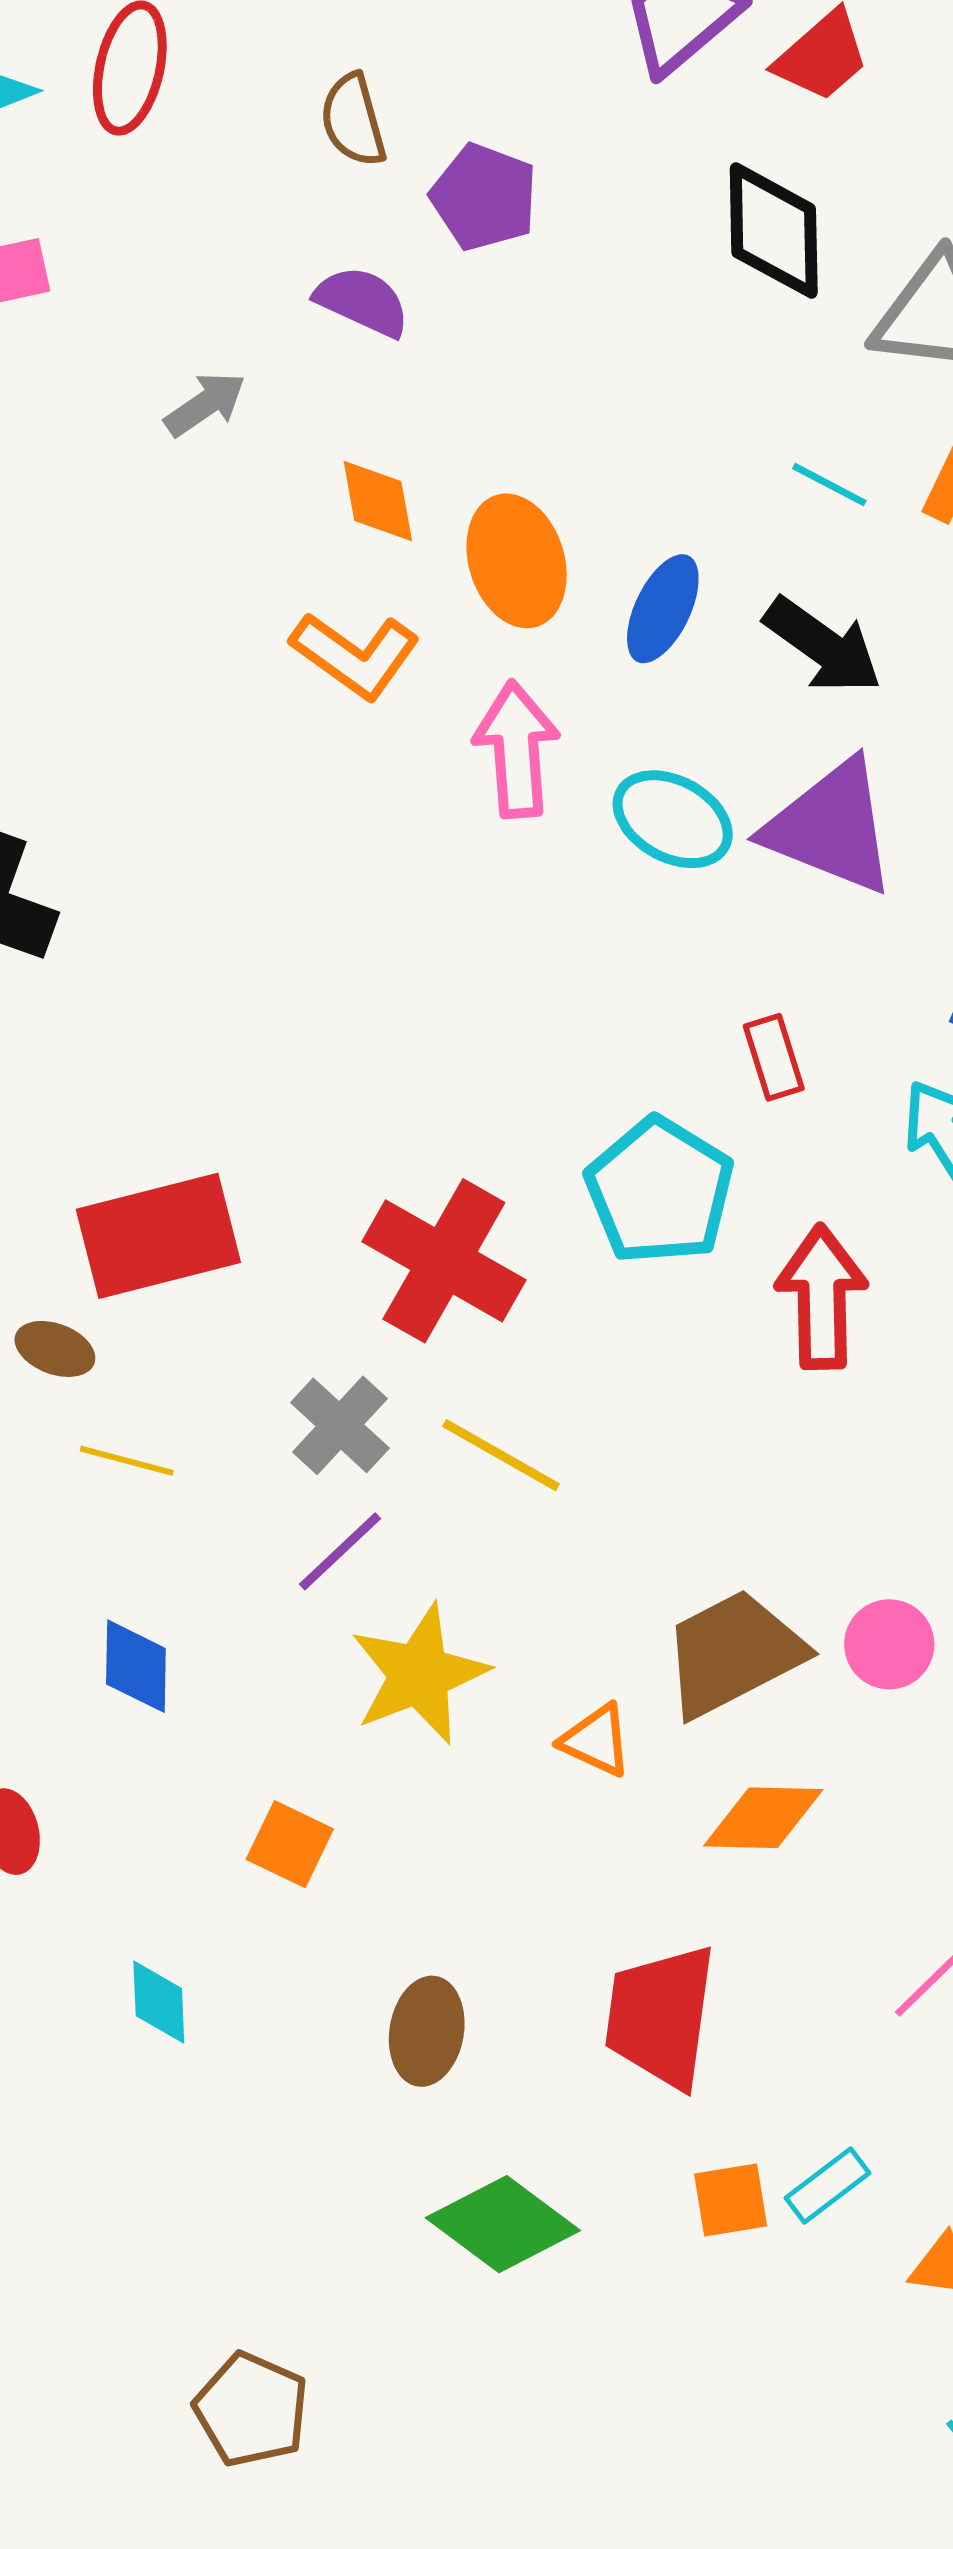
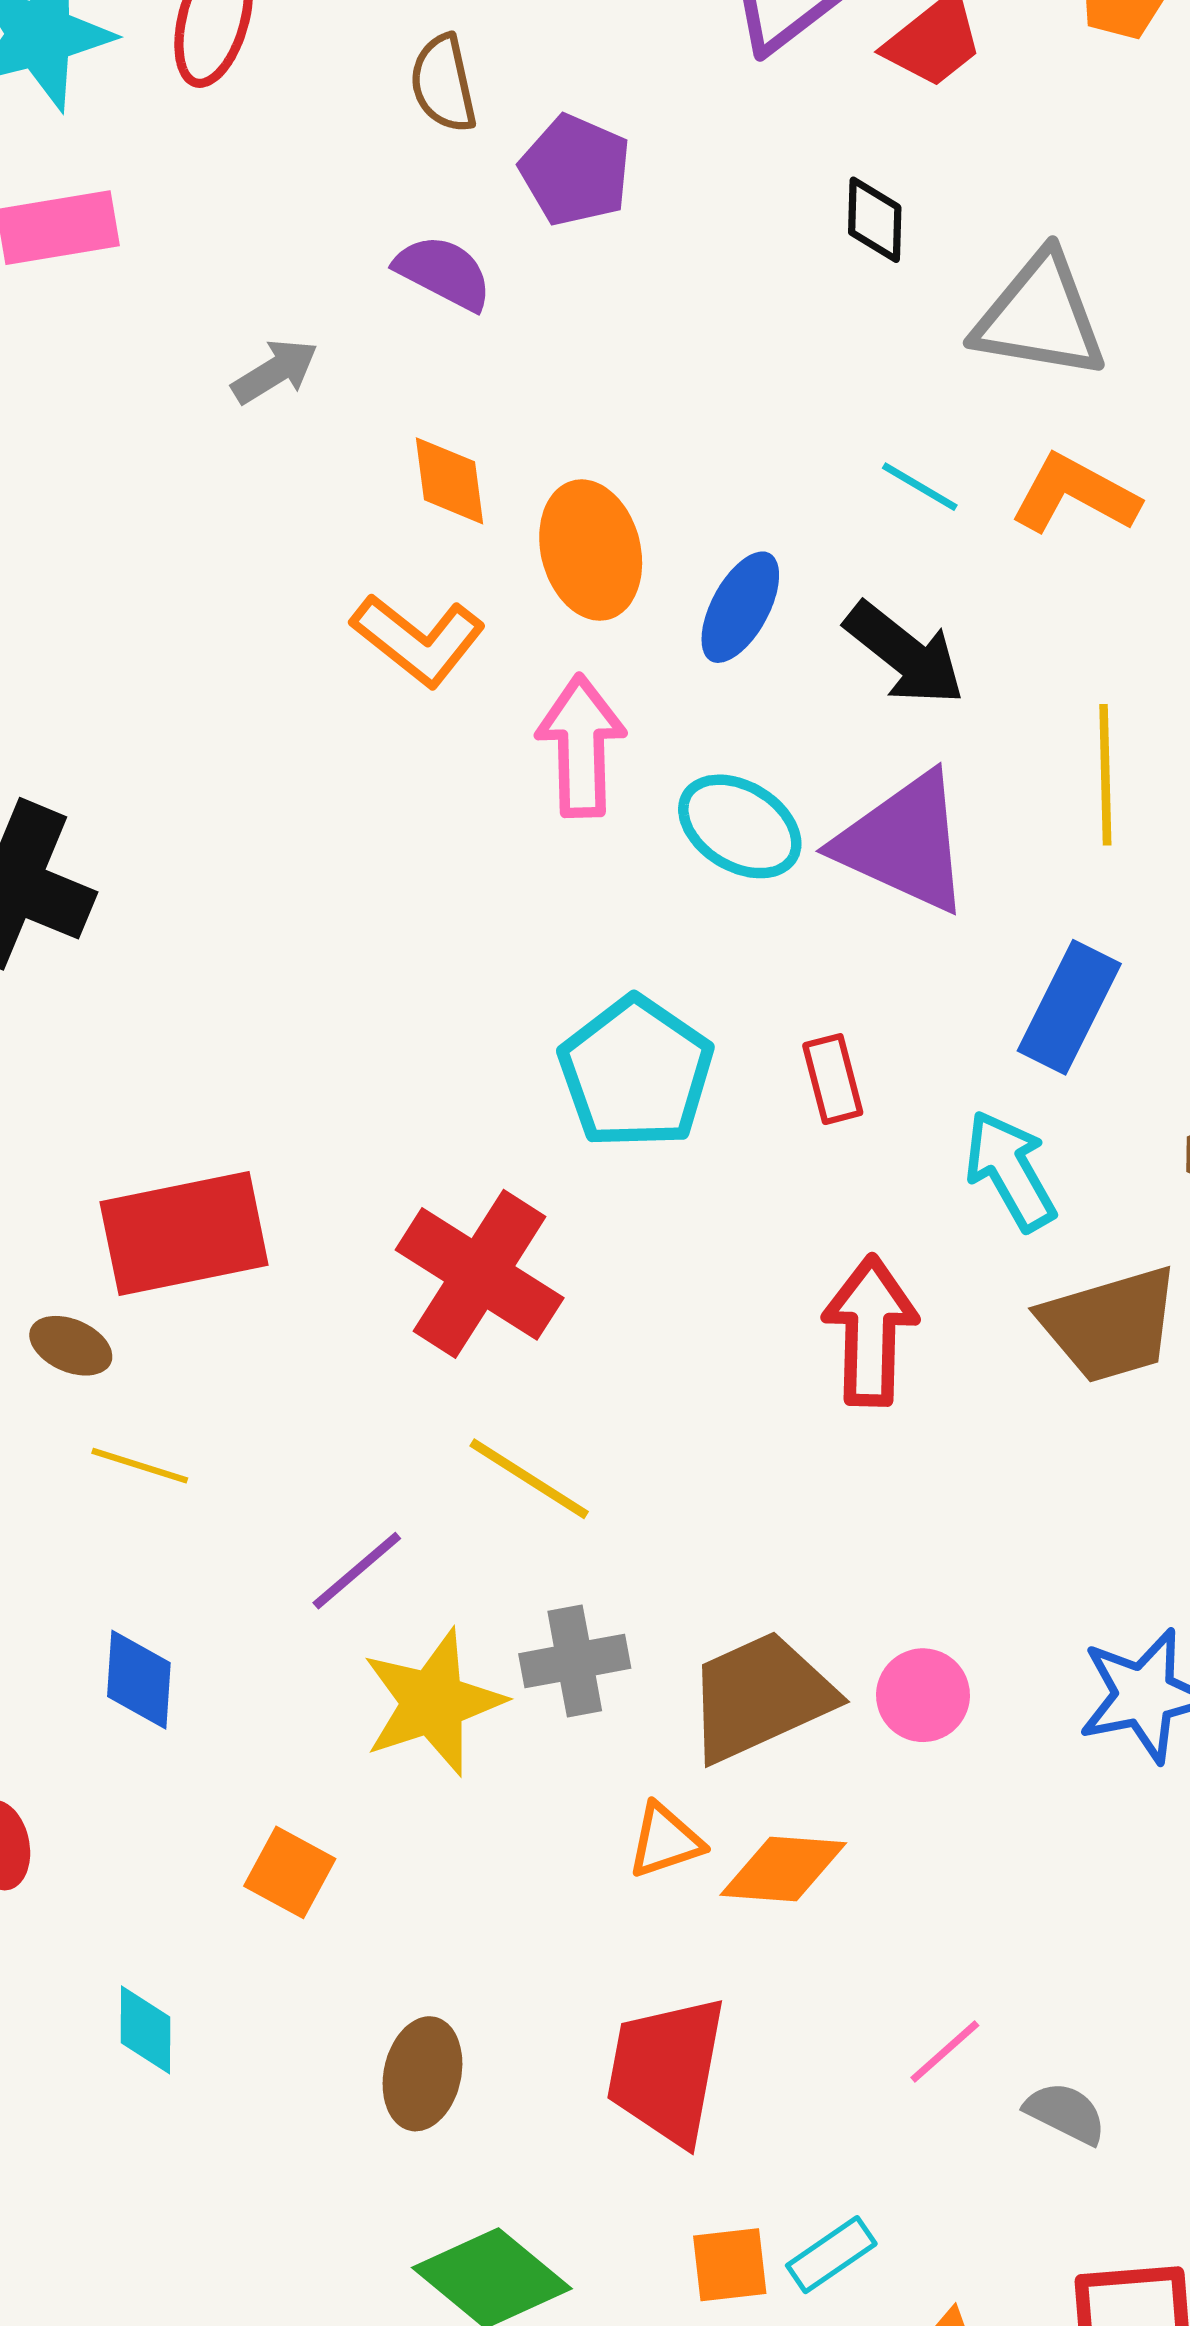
black diamond: (774, 231) -> (875, 220), size x0.6
cyan pentagon: (660, 1191) -> (636, 1073), moved
gray cross: (340, 1425) -> (575, 1661), moved, turned 34
orange triangle: (596, 1740) -> (665, 1841), moved, turned -46

